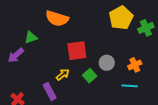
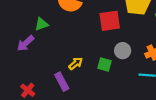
red square: (77, 51) -> (110, 21), moved
green square: (90, 76) -> (104, 65), turned -32

